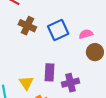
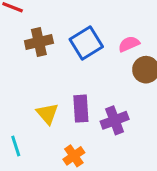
brown cross: (27, 26) -> (39, 42), turned -30
yellow triangle: (26, 83) -> (47, 114), moved

